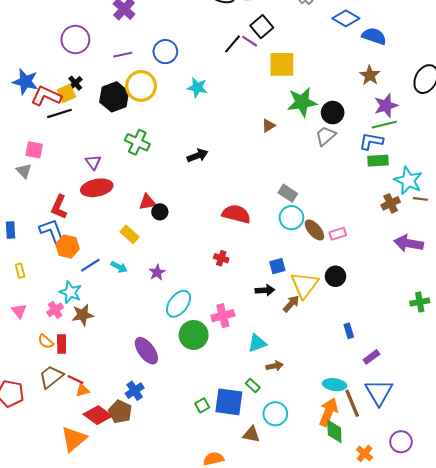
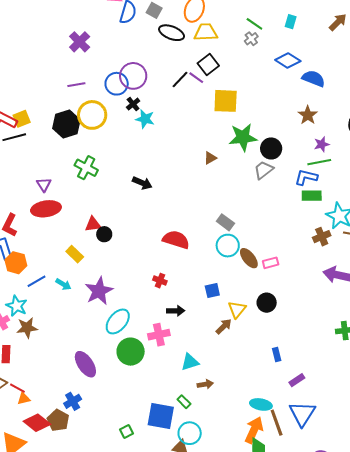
purple circle: (75, 39) -> (133, 76), moved
black cross: (75, 83) -> (133, 104), moved
purple star: (386, 106) -> (322, 144), size x0.7
black arrow: (198, 156) -> (142, 183), turned 42
purple star: (157, 272) -> (99, 291), size x1.8
yellow triangle: (304, 285) -> (237, 309), size x0.7
black arrow: (265, 290) -> (176, 311), moved
green square: (202, 405) -> (127, 431), moved
cyan circle: (275, 414) -> (190, 433), moved

